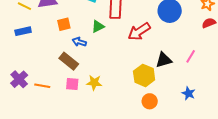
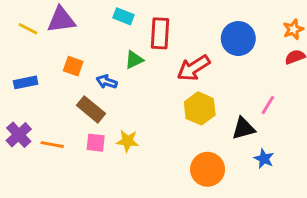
orange square: (64, 24) -> (73, 66), moved, turned 32
blue rectangle: (23, 31) -> (26, 82), moved
black triangle: (164, 60) -> (243, 128), moved
yellow hexagon: (144, 75) -> (200, 108), moved
orange circle: (150, 101) -> (208, 169), size x1.5

